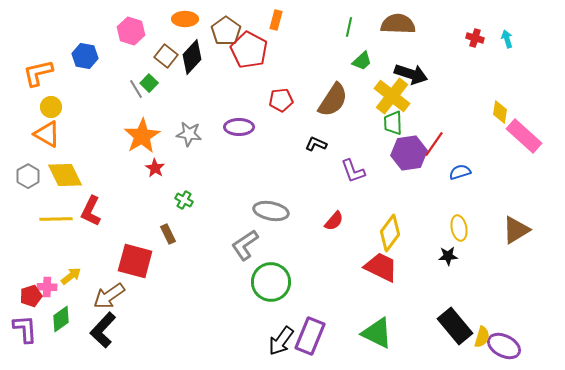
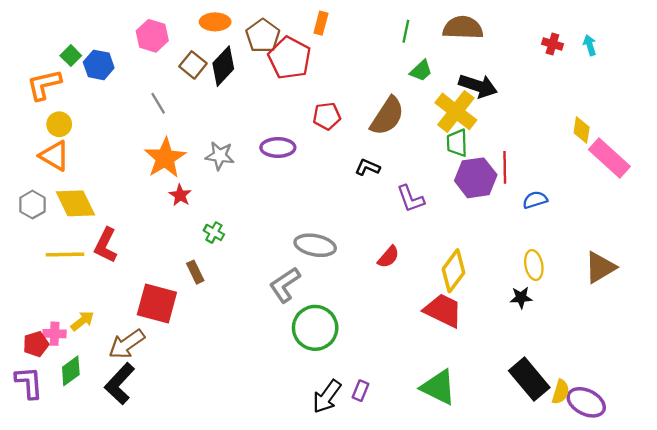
green square: (149, 83) -> (71, 56), moved
red line: (434, 144) -> (505, 167), turned -36
purple rectangle: (310, 336) -> (360, 391), size x0.5

